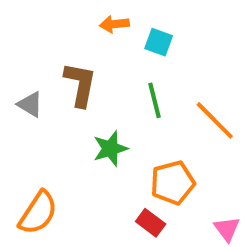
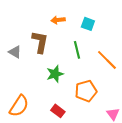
orange arrow: (114, 24) -> (58, 20), moved
cyan square: (159, 42) -> (88, 24), moved
red rectangle: (151, 223) -> (58, 111), moved

